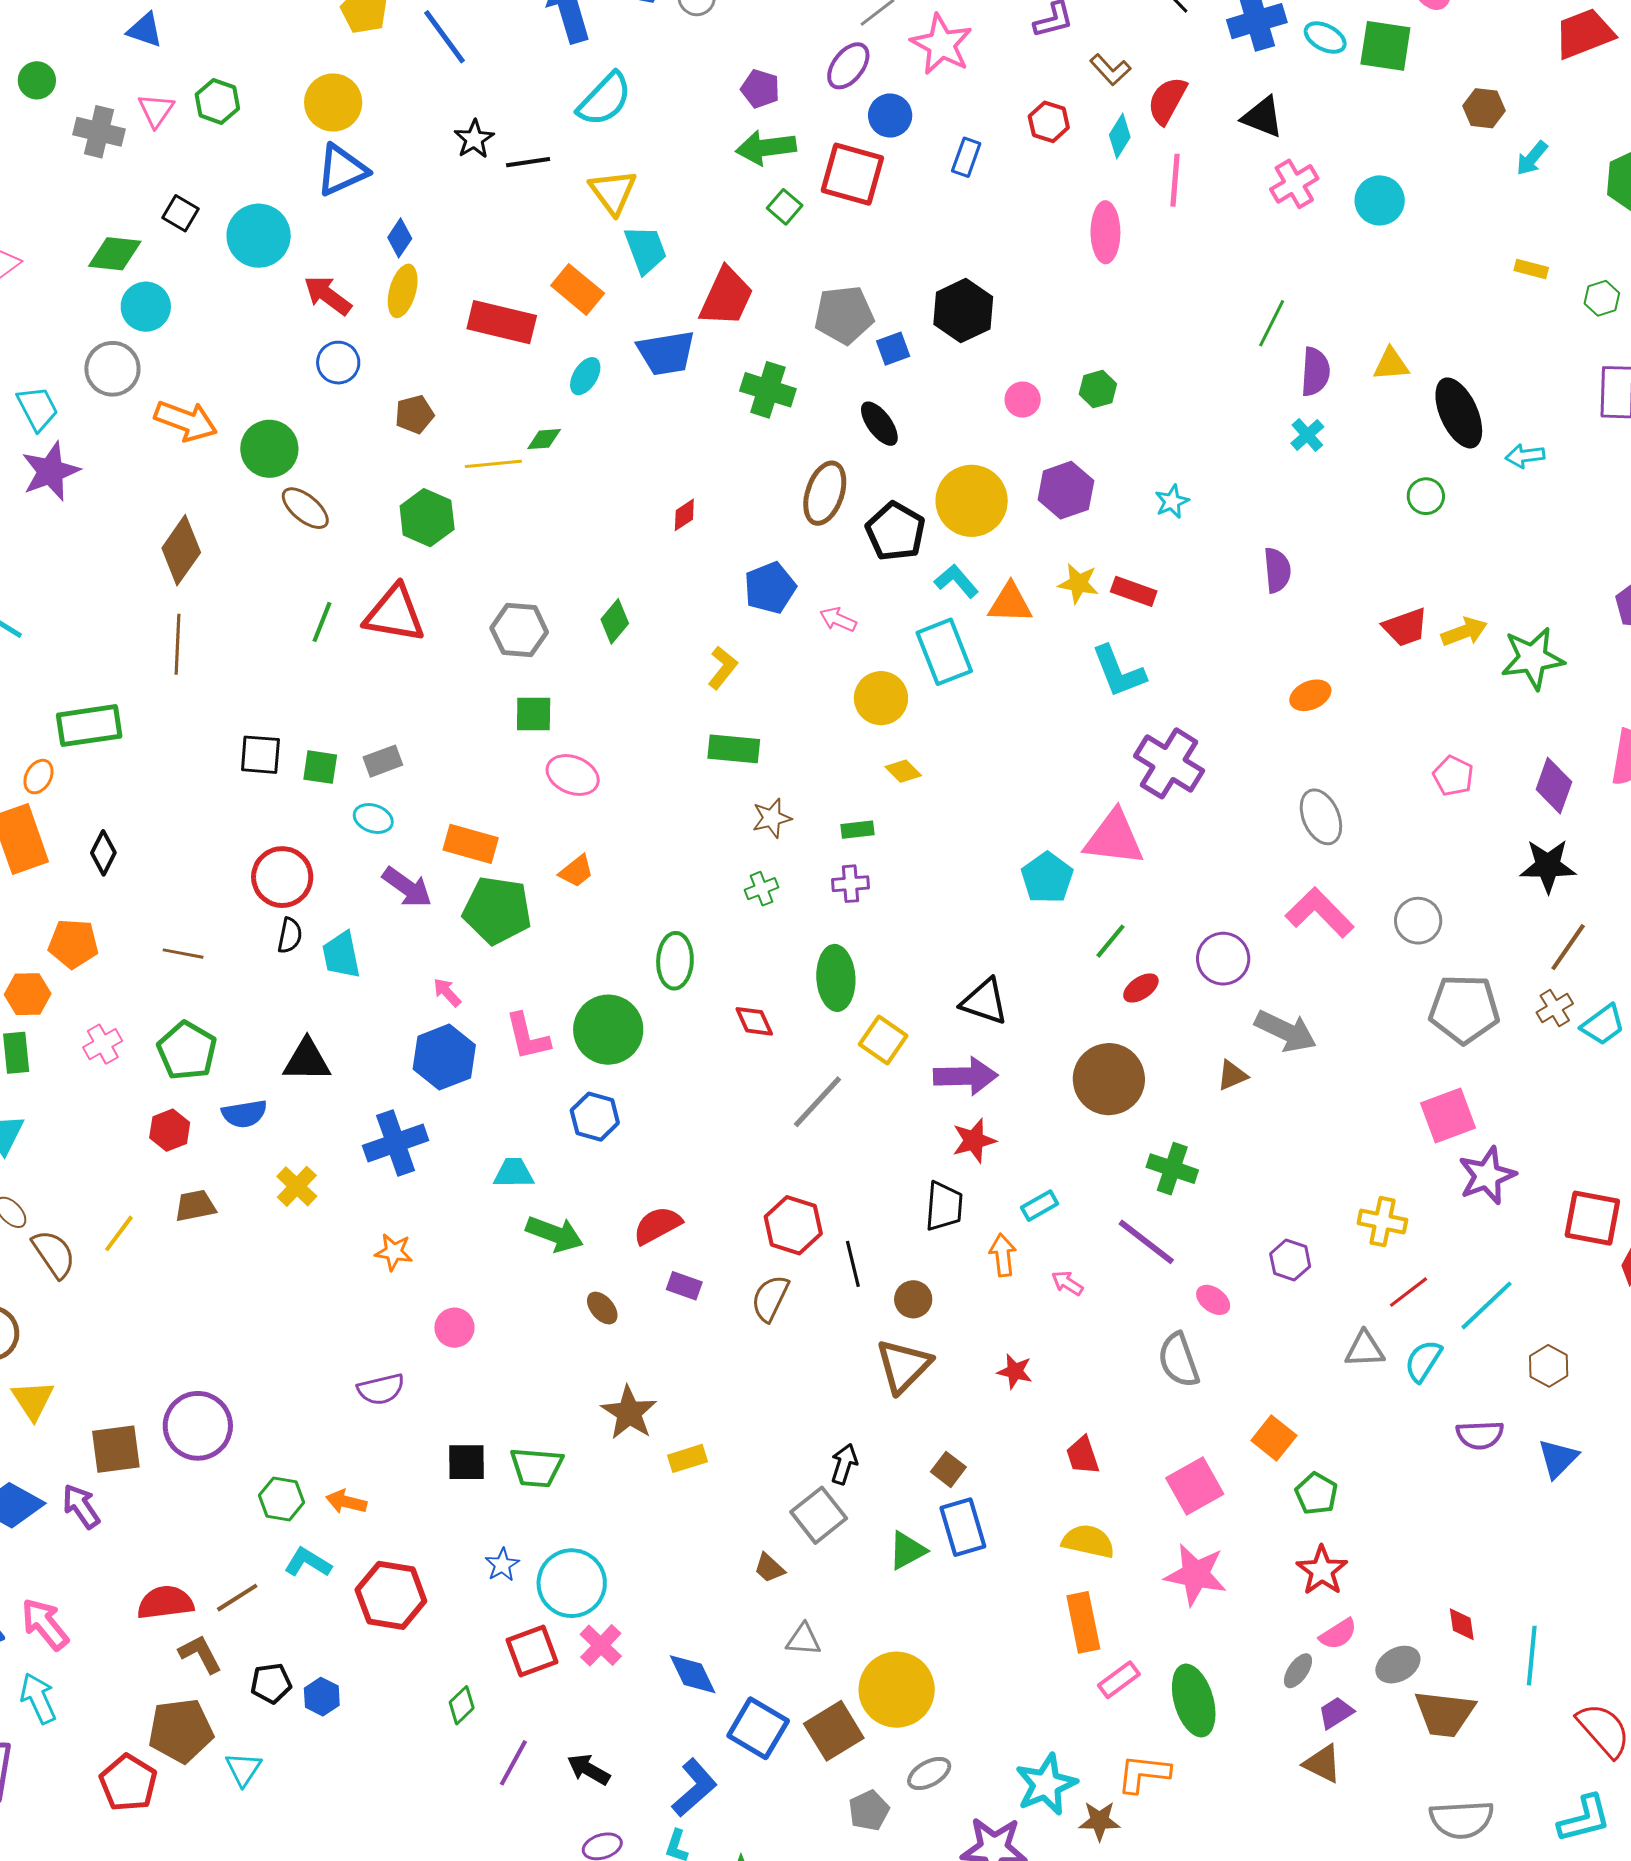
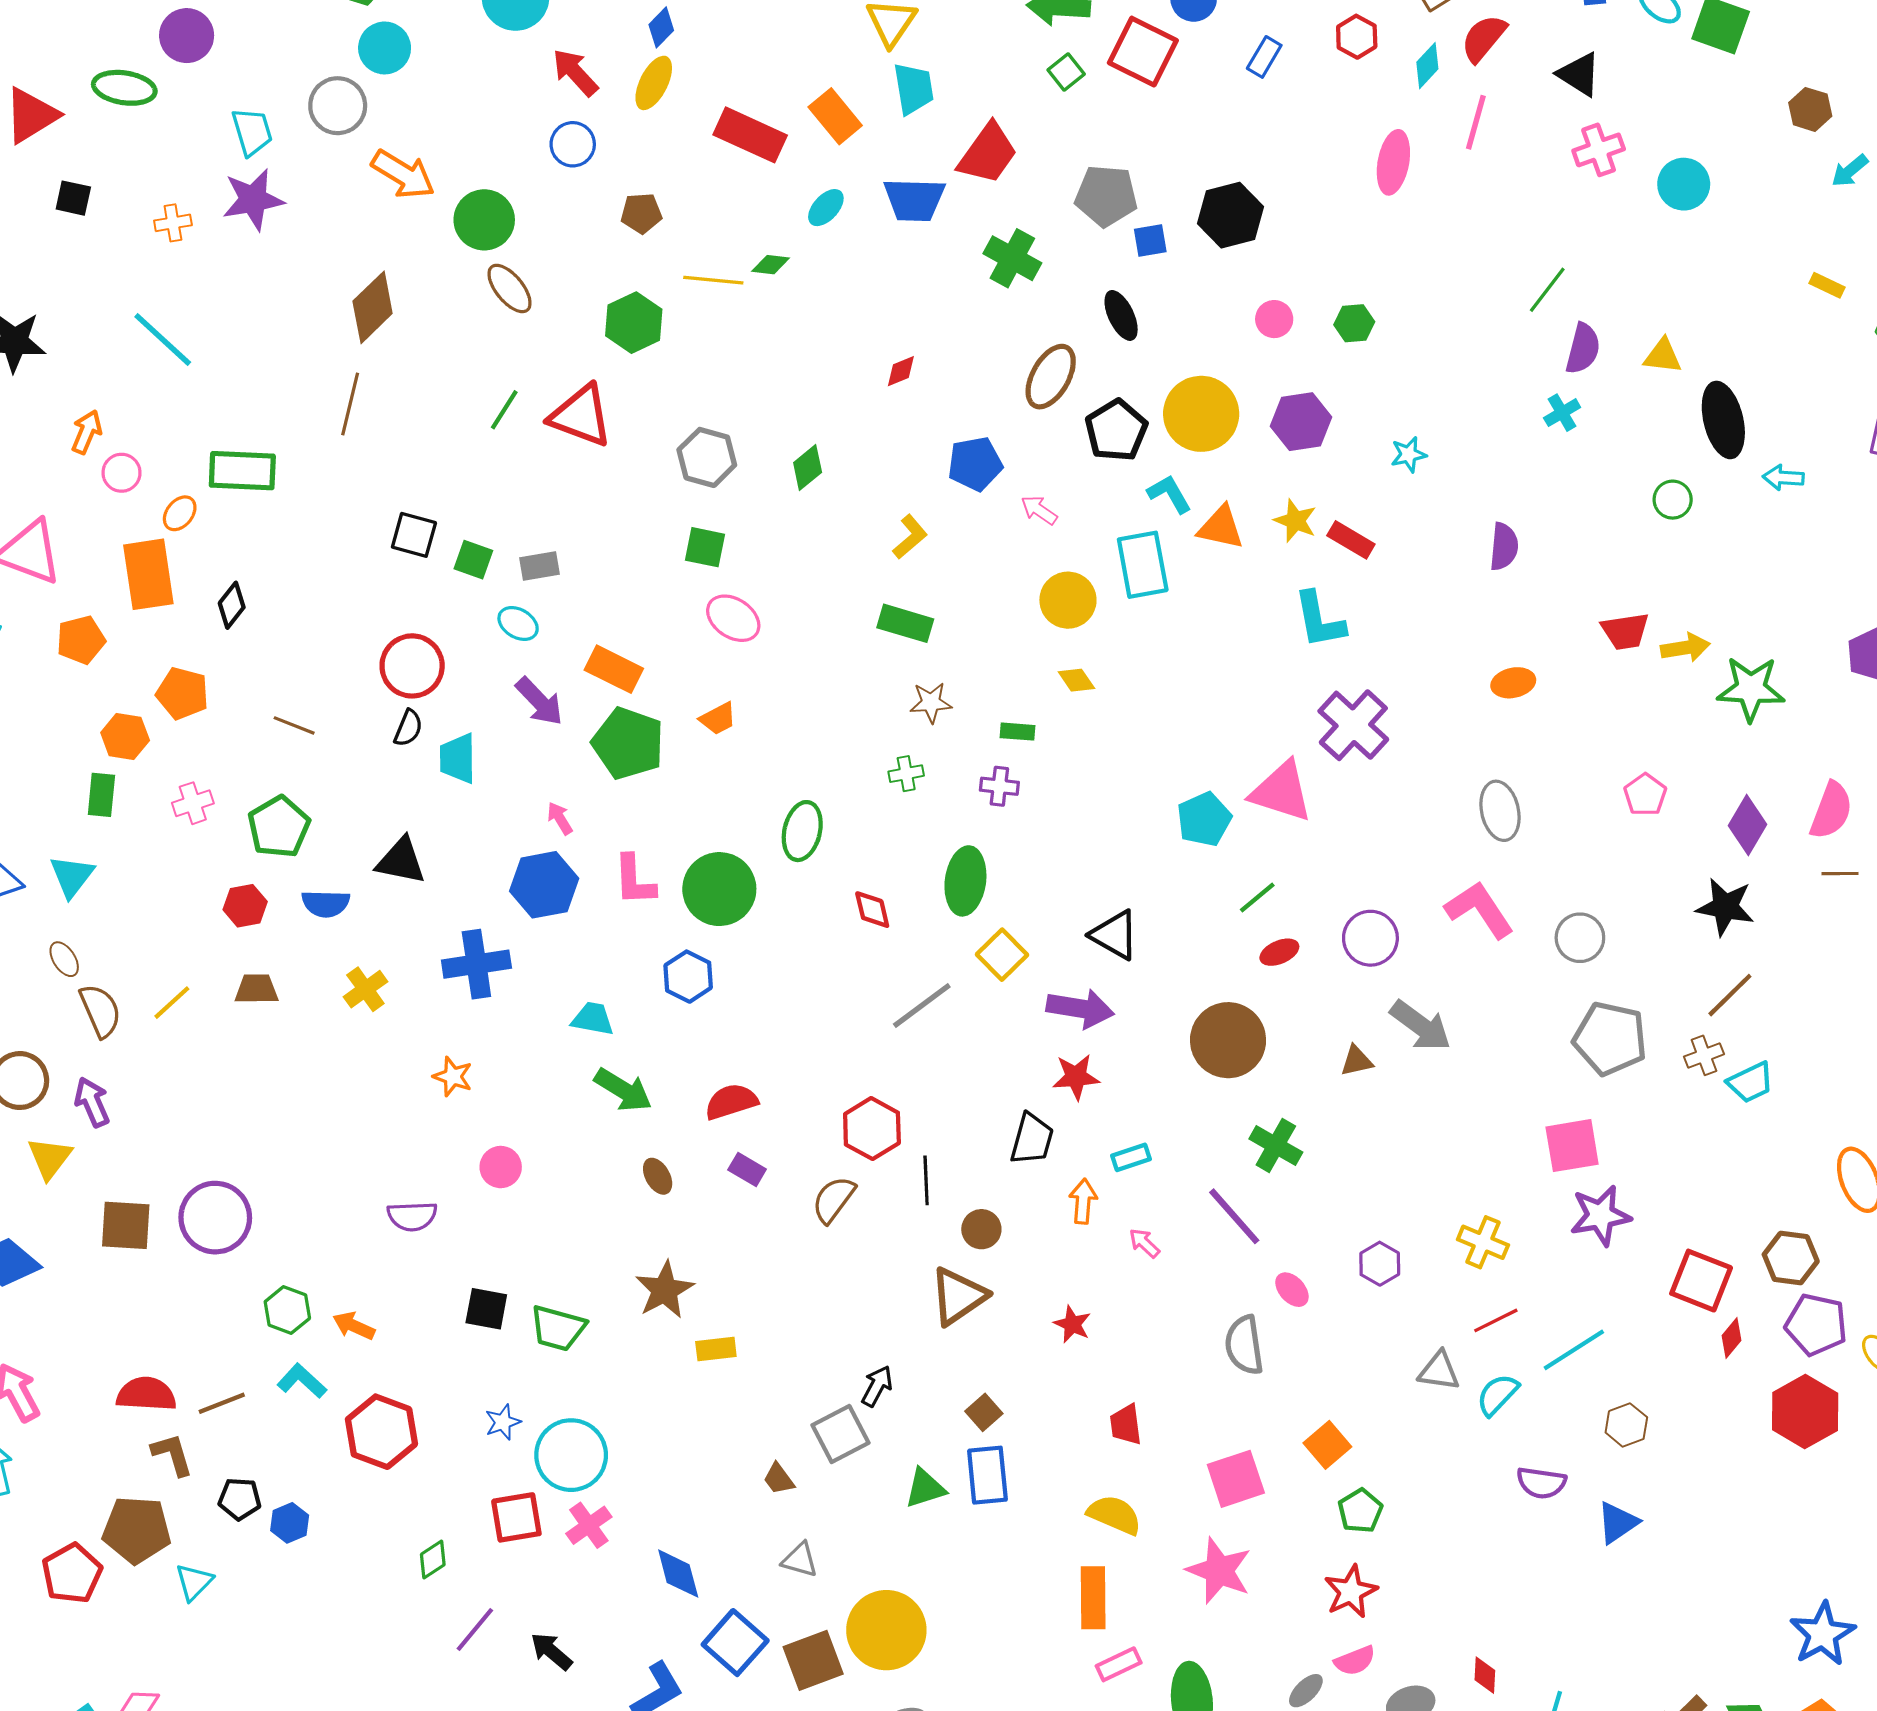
purple arrow: (81, 1506) -> (92, 1102), moved

